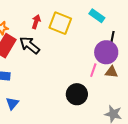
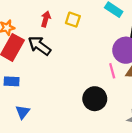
yellow square: (60, 23) -> (73, 20), size x0.6
pink line: (93, 70) -> (112, 71), turned -32

